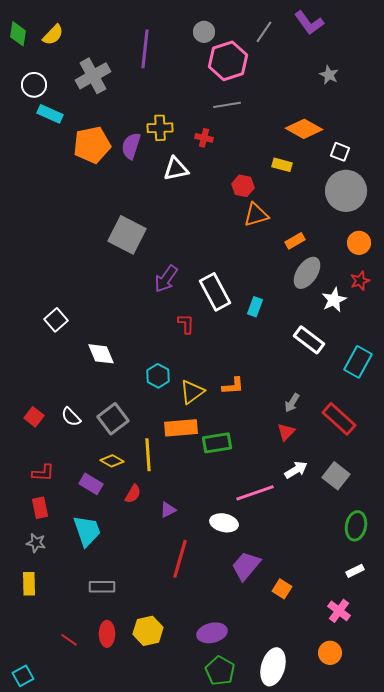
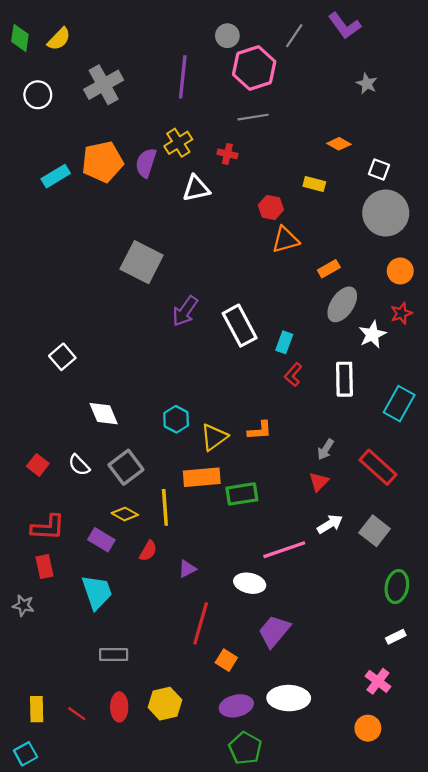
purple line: (145, 49) -> (183, 77), moved
cyan rectangle: (50, 114) -> (56, 176), moved, turned -55
yellow cross: (160, 128) -> (178, 143), turned -30
orange diamond: (304, 129) -> (339, 144), size x0.6
red L-shape: (186, 324) -> (293, 375), moved, turned -140
white rectangle: (309, 340) -> (344, 379), turned 52
white diamond: (101, 354) -> (104, 414), moved
red L-shape: (43, 473) -> (48, 527), size x1.4
gray star: (36, 543) -> (23, 605), moved
yellow rectangle: (29, 584) -> (37, 709), moved
orange square: (282, 589) -> (226, 660), moved
white ellipse: (273, 667) -> (289, 698), moved, turned 75

